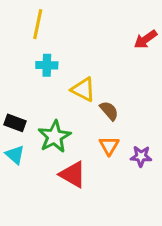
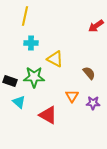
brown semicircle: (109, 111) -> (89, 73), moved
green star: (54, 137) -> (34, 77), moved, turned 30
cyan triangle: (15, 155) -> (19, 102), moved

